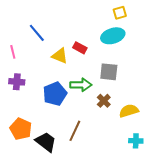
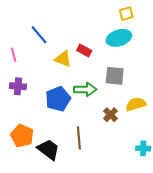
brown cross: (104, 101) -> (111, 115), moved
yellow semicircle: (129, 111) -> (136, 104), moved
brown line: (75, 131) -> (79, 138), turned -30

